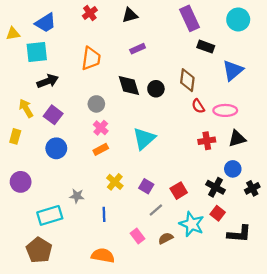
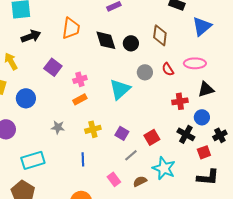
orange trapezoid: (91, 58) -> (71, 28), moved
gray circle: (96, 104) -> (145, 72), moved
red semicircle: (198, 106) -> (168, 69), moved
purple square: (53, 115) -> (53, 67), moved
pink cross: (101, 128) -> (80, 79), turned 32
red cross: (207, 141) -> (180, 101), moved
blue circle: (56, 148) -> (26, 98), moved
yellow cross: (115, 182) -> (93, 129), turned 35
gray star: (77, 196) -> (58, 127), moved
red square: (218, 213) -> (204, 152), moved, turned 32

